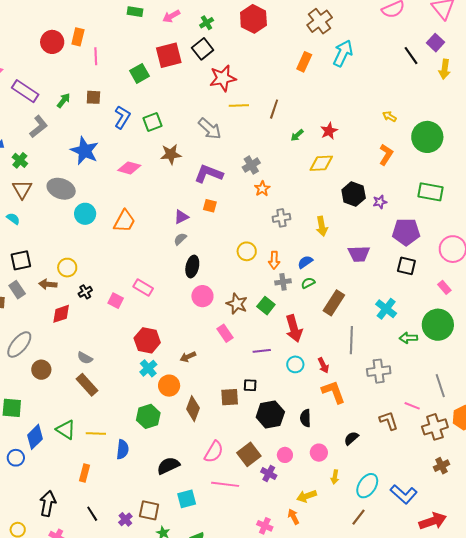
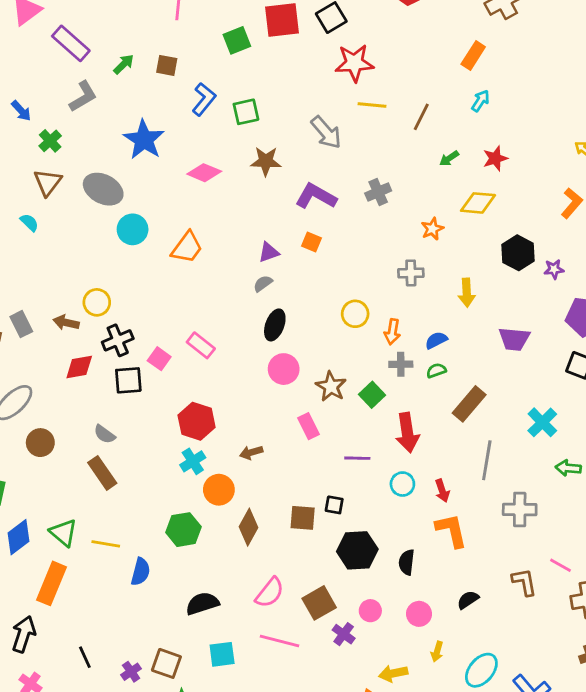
cyan arrow: (343, 53) -> (480, 101), moved, size x0.6
orange star: (262, 189) -> (432, 229), moved
black square: (21, 260) -> (128, 380), moved
black cross: (85, 292) -> (118, 340), size x1.5
orange rectangle: (84, 473) -> (51, 583), moved, size x1.6

